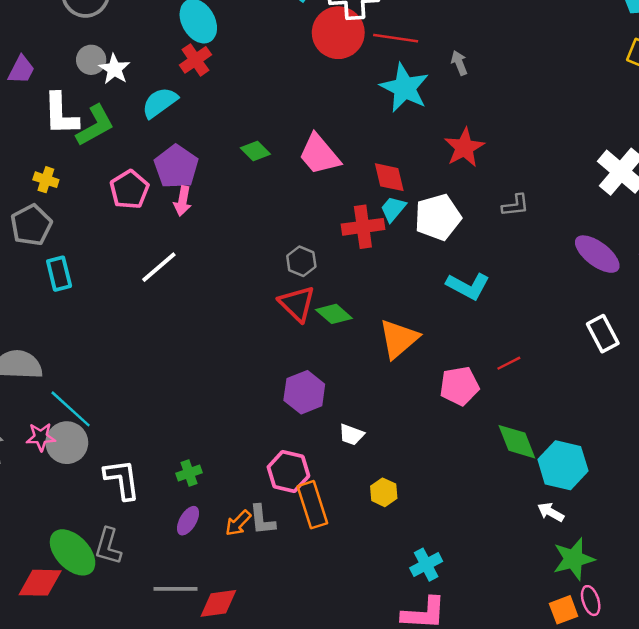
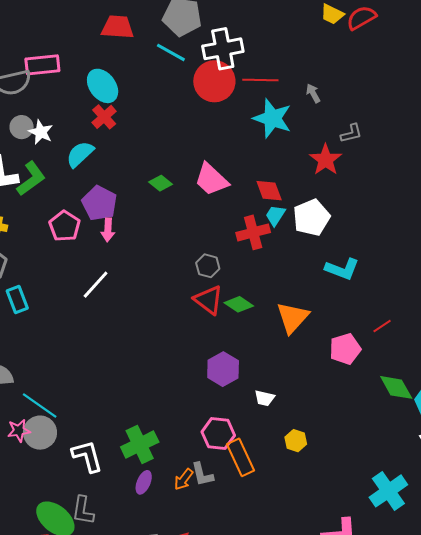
gray L-shape: (515, 205) -> (351, 133), moved
green cross: (189, 473) -> (140, 444), size x1.8
cyan cross: (426, 565) -> (388, 491), moved, size x1.5

